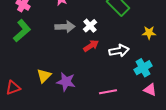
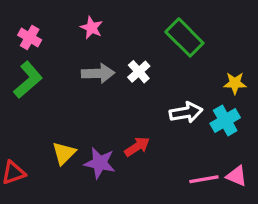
red arrow: (91, 46) -> (137, 147), moved
cyan cross: (143, 68) -> (225, 121), moved
pink line: (108, 92) -> (204, 179), moved

